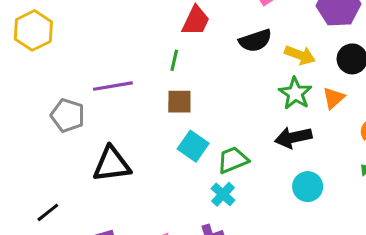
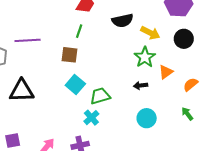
green line: (174, 60) -> (79, 31), moved
orange triangle: (334, 98) -> (166, 72), moved
black arrow: (293, 137) -> (141, 86), size x0.6

